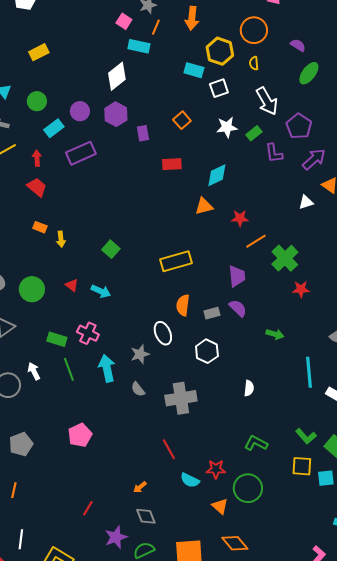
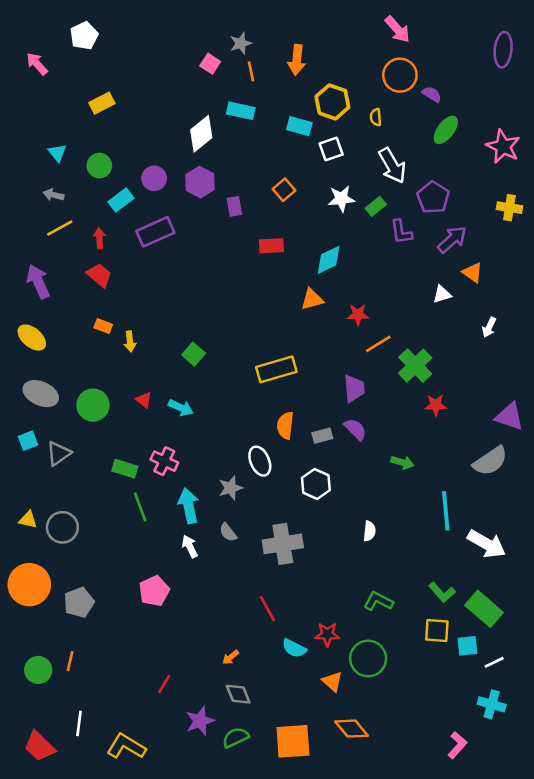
orange line: (156, 27) -> (251, 71), turned -35
orange circle: (254, 30) -> (400, 75), moved
cyan rectangle: (139, 46) -> (241, 111), moved
white arrow: (34, 371) -> (190, 546), moved

